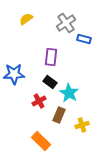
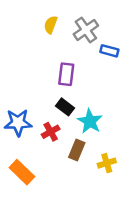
yellow semicircle: (26, 19) -> (51, 25), moved, turned -32
blue star: (14, 74) -> (18, 123), moved
orange rectangle: (41, 141) -> (22, 172), moved

